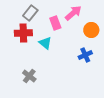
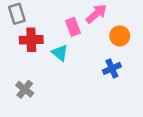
gray rectangle: (30, 13) -> (17, 14), moved, turned -56
gray cross: (29, 76) -> (25, 89), moved

